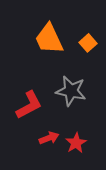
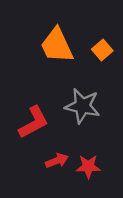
red star: (76, 143) -> (88, 166), turned 30

